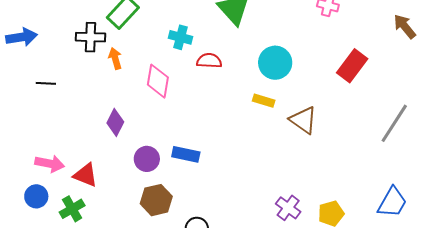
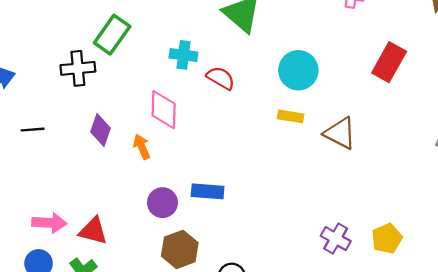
orange arrow: (115, 58) -> (142, 147), moved
red semicircle: (209, 61) -> (221, 78), turned 35
purple diamond: (115, 122) -> (100, 130), moved

